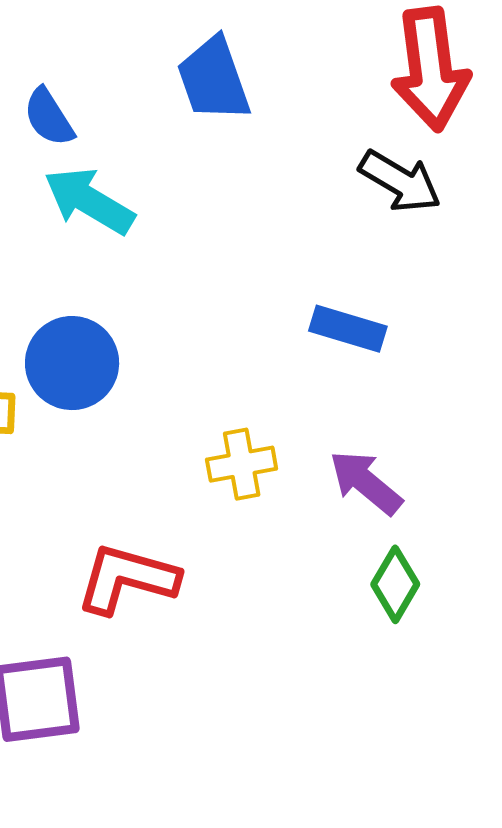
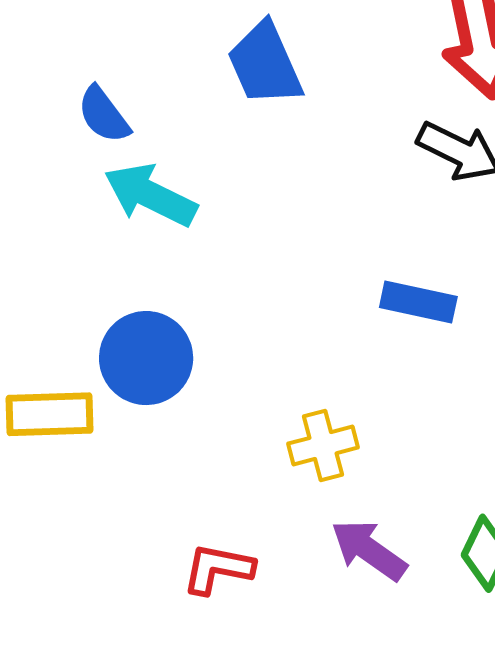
purple arrow: (366, 482) -> (369, 550), moved
red L-shape: (127, 579) -> (218, 569), size x0.7

